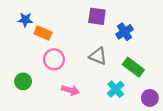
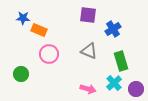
green rectangle: (133, 67) -> (121, 61), turned 36
cyan cross: (116, 89) -> (114, 83), moved
pink arrow: (70, 90) -> (88, 89), moved

